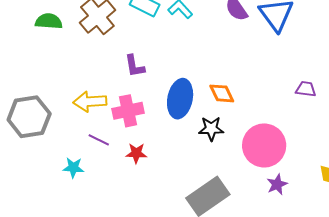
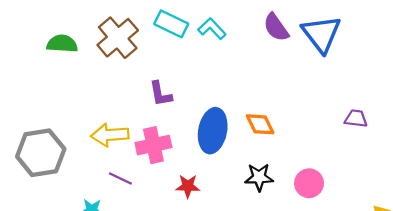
black star: (211, 129) -> (259, 177), moved
pink circle: (264, 145) -> (309, 183), size x0.6
red star: (136, 153) -> (188, 186), moved

